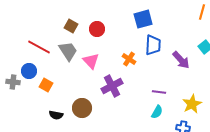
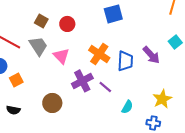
blue trapezoid: (153, 45) -> (125, 61), moved
orange cross: (129, 59) -> (99, 54), size x1.5
orange square: (46, 85) -> (16, 80), turned 32
purple line: (159, 92) -> (105, 87), moved, turned 32
black semicircle: (56, 115) -> (13, 110), moved

